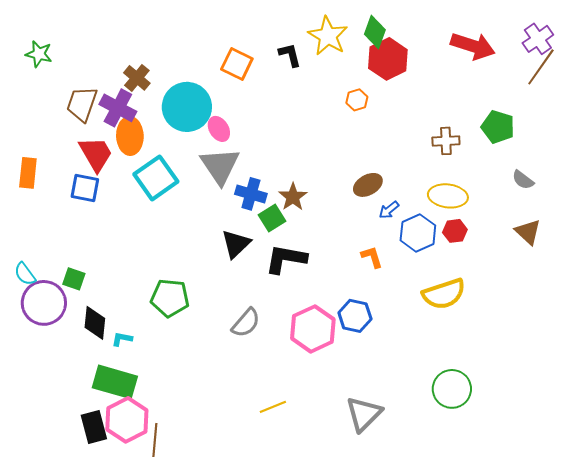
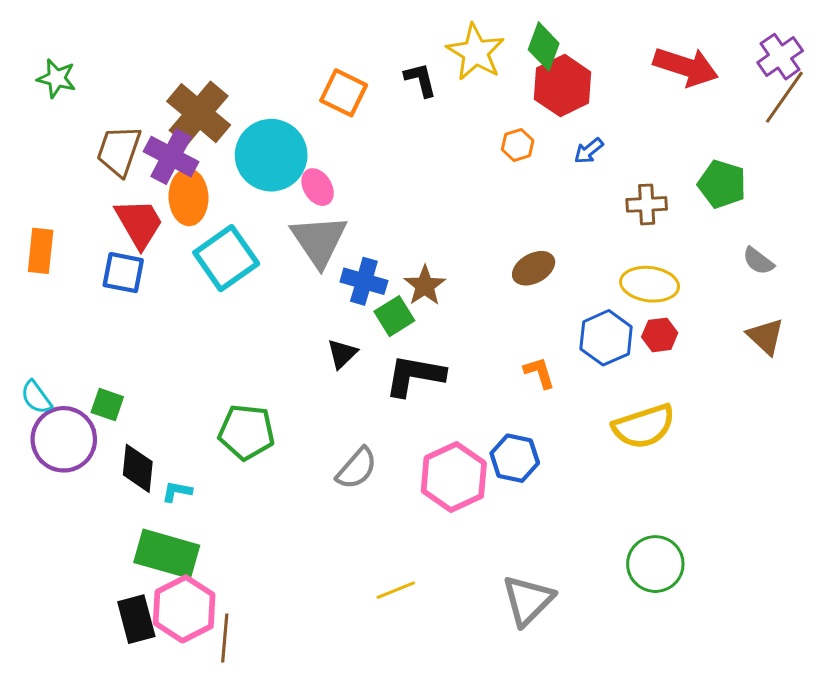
brown cross: (137, 78) -> (199, 113), size x1.6
blue arrow: (389, 210) -> (589, 151), moved
black triangle: (236, 244) -> (342, 354), size x0.7

